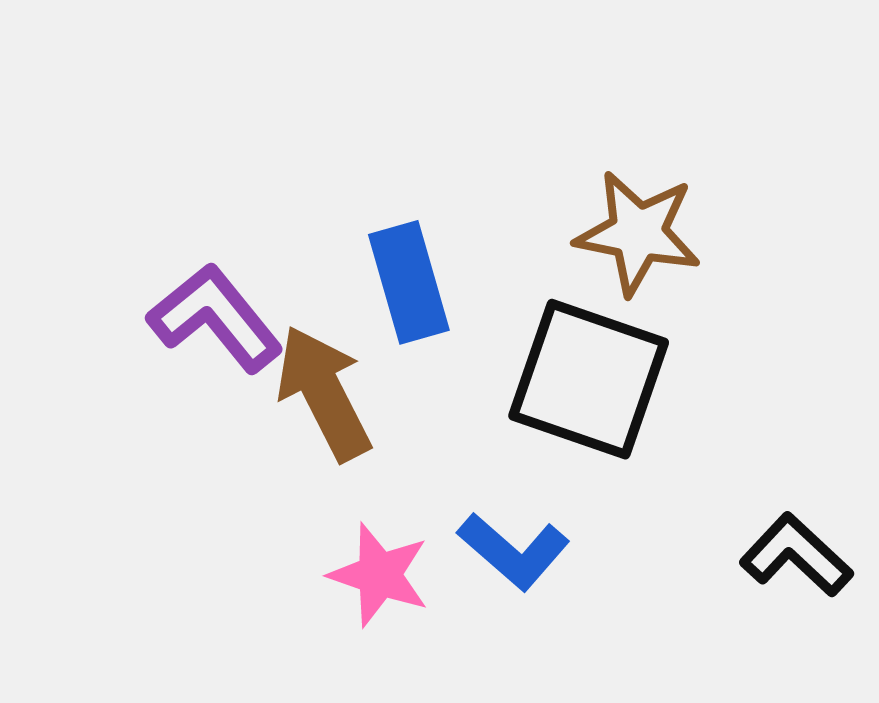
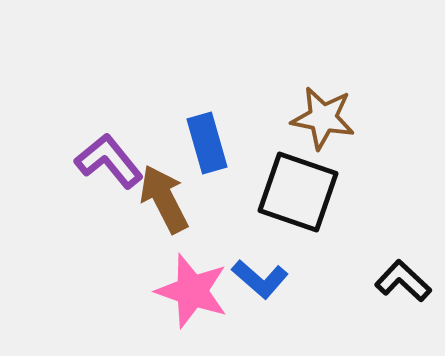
pink star: (379, 575) -> (192, 291), size x1.4

